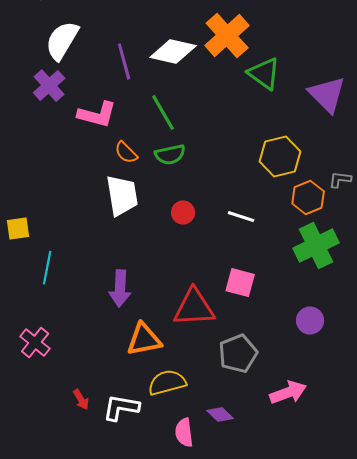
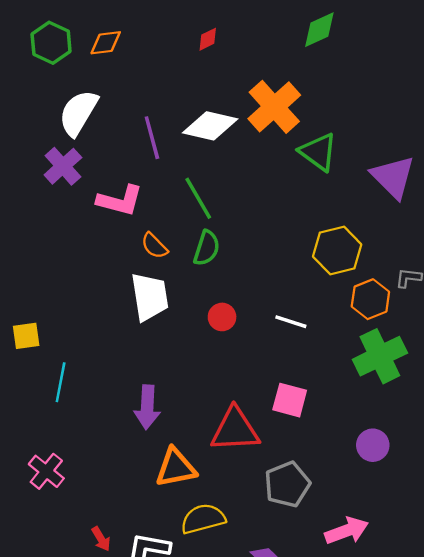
green semicircle: (170, 155) -> (207, 248), turned -60

